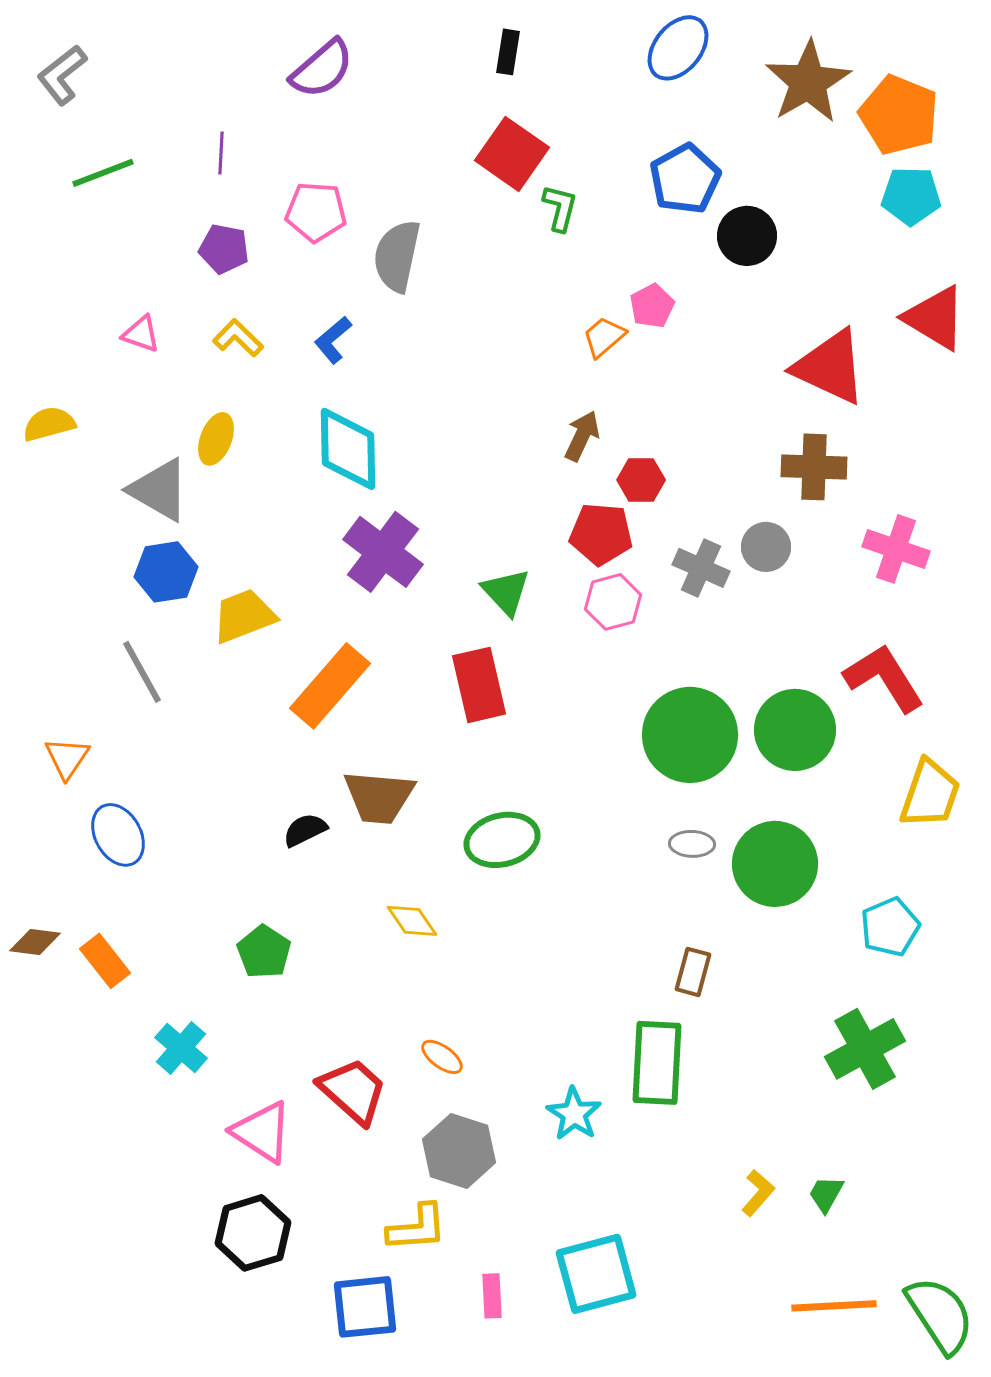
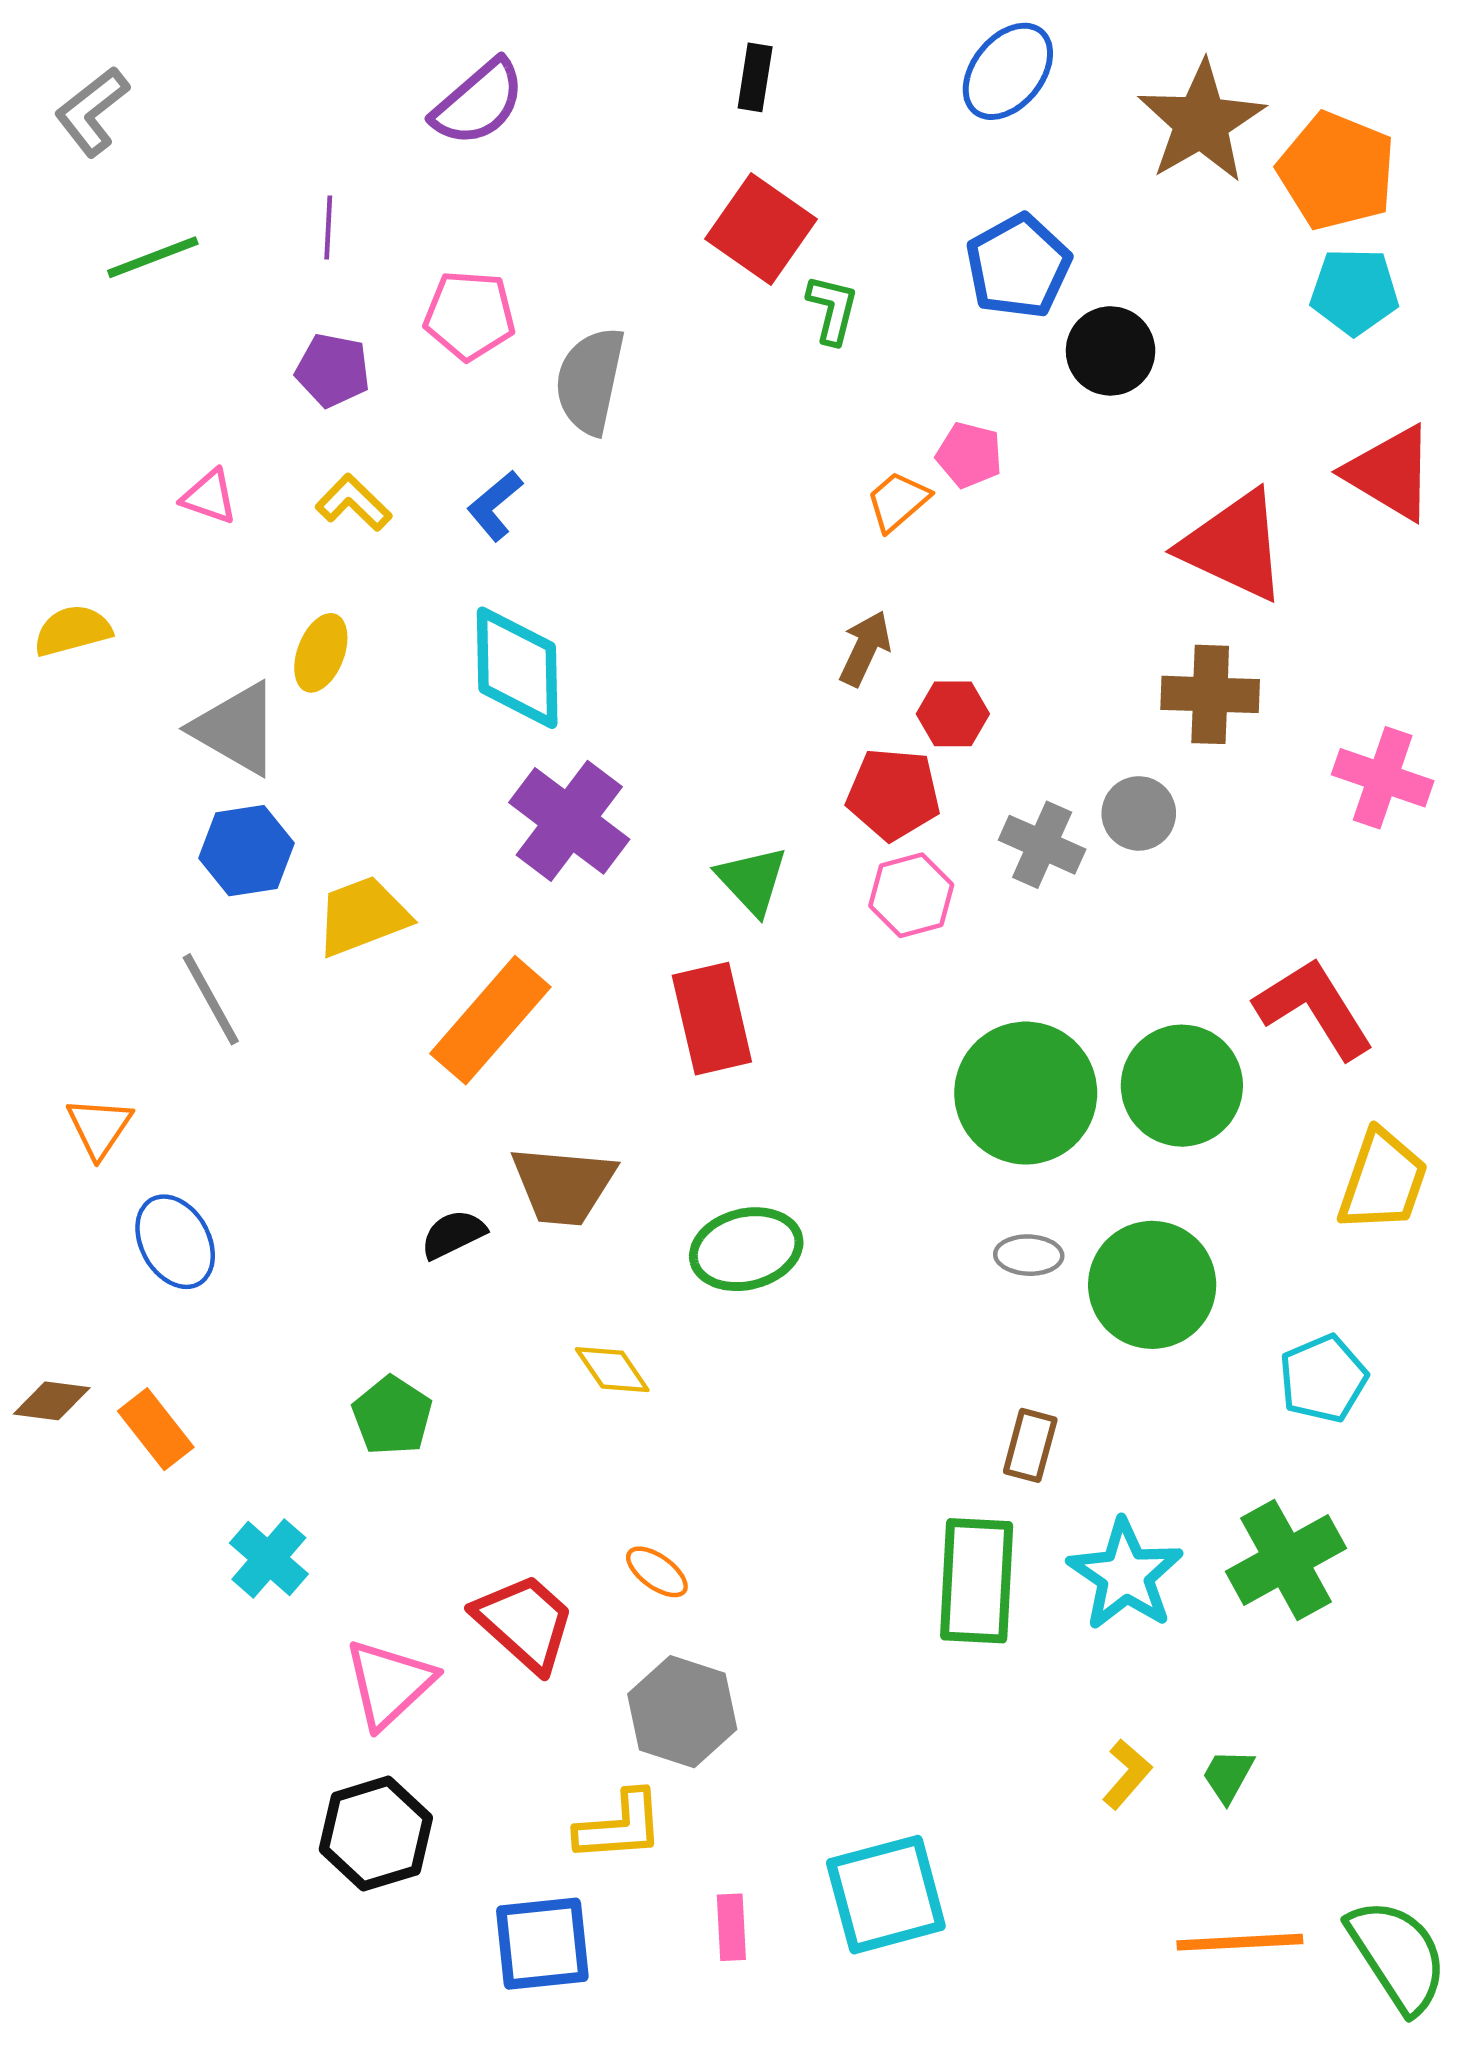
pink pentagon: (652, 306) -> (969, 455), turned -30
pink cross: (896, 549) -> (1383, 778), moved
cyan star: (574, 1114) -> (1125, 1575), moved, size x1.4
pink triangle: (262, 1132) -> (389, 1683), turned 44

